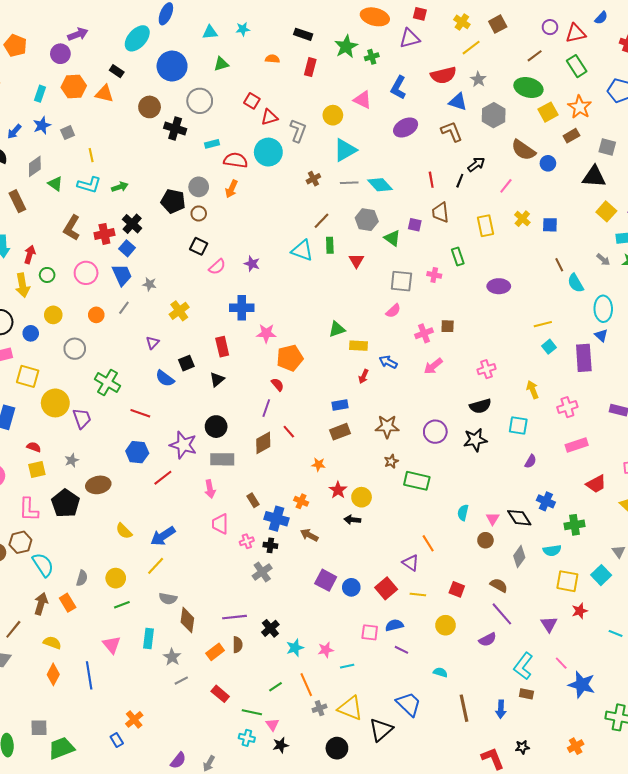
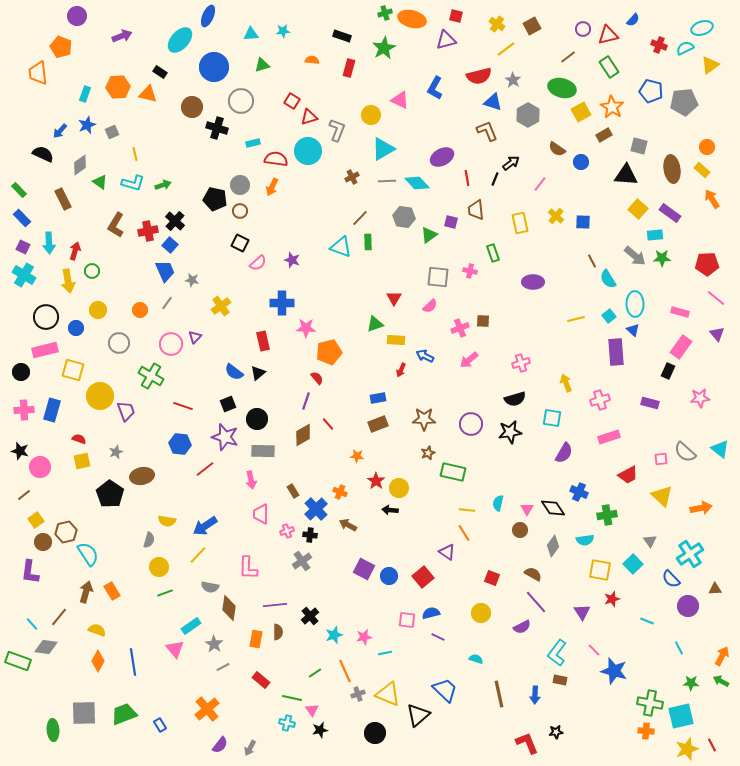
purple circle: (60, 54) -> (77, 16), moved
green cross: (372, 57) -> (385, 13), moved
purple ellipse: (406, 127) -> (442, 157), moved
brown semicircle: (523, 150) -> (557, 149), size x0.7
green triangle: (392, 238) -> (429, 235), turned 48
gray arrow: (603, 260) -> (635, 256), size x1.6
red triangle: (356, 261) -> (394, 298), moved
pink circle: (86, 273) -> (171, 344), moved
cyan square: (549, 347) -> (609, 316), moved
black square: (186, 363) -> (228, 404), moved
blue semicircle: (165, 378) -> (234, 372), moved
purple semicircle: (531, 461) -> (564, 453), size x1.5
pink L-shape: (29, 509) -> (248, 568), moved
blue cross: (277, 519) -> (316, 509), turned 30
yellow semicircle: (124, 531) -> (167, 521), turned -36
gray semicircle: (82, 578) -> (149, 540), moved
yellow line: (418, 595) -> (467, 510), moved
cyan rectangle: (148, 639) -> (191, 626), turned 48
pink triangle: (112, 645) -> (175, 649), moved
orange rectangle: (215, 652) -> (256, 639), turned -42
orange cross: (134, 719) -> (207, 709), moved, size x1.4
gray square: (39, 728) -> (84, 713), size x1.5
orange cross: (576, 746) -> (646, 731), moved, turned 35
green trapezoid: (61, 748) -> (124, 714), moved

